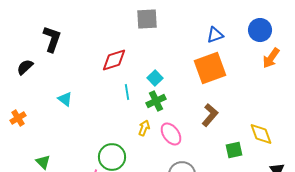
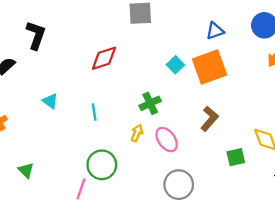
cyan square: (155, 78) -> (175, 65), moved
cyan line: (127, 92) -> (94, 112), moved

